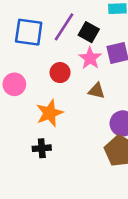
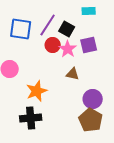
red circle: (60, 73) -> (53, 45), moved
black cross: (42, 148) -> (31, 118), size x1.5

